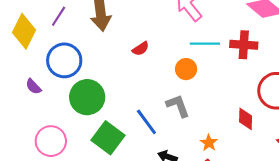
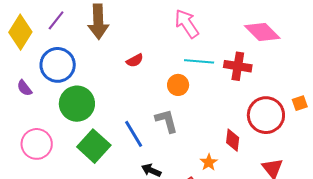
orange star: (209, 143) -> (209, 162), moved

